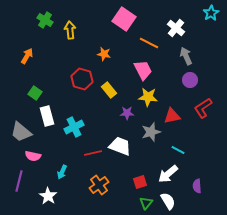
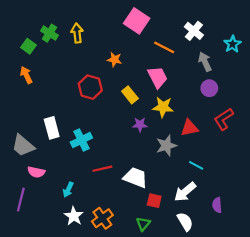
cyan star: (211, 13) -> (232, 44), moved
green cross: (45, 20) -> (49, 33), moved
orange arrow: (27, 56) -> (26, 75), moved, turned -56
yellow rectangle: (109, 90) -> (130, 95), moved
green square: (35, 93) -> (29, 46), moved
white trapezoid: (120, 146) -> (135, 177), moved
red square: (140, 182) -> (154, 201), turned 32
orange cross: (99, 185) -> (102, 218), moved
white star: (48, 196) -> (74, 216), moved
green triangle: (146, 203) -> (143, 224), moved

